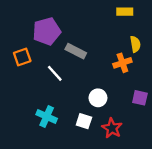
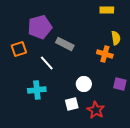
orange cross: (122, 63) -> (105, 54), turned 35
cyan cross: (47, 116) -> (37, 90), moved, turned -30
white square: (84, 121) -> (72, 104), turned -32

